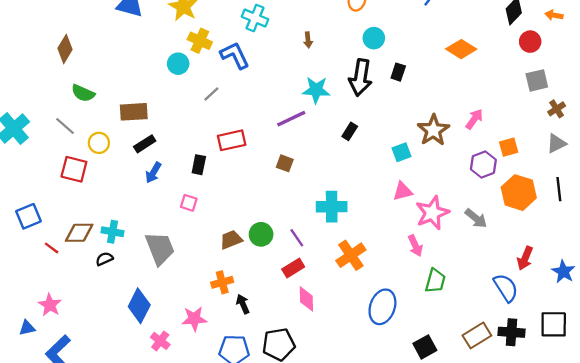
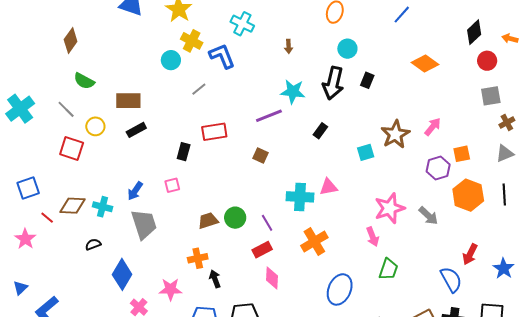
blue arrow: (153, 173) -> (135, 191), moved
pink triangle: (403, 191) -> (328, 187), moved
pink square: (189, 203) -> (172, 185), turned -35
black semicircle: (104, 259) -> (93, 244), moved
pink star: (50, 305) -> (25, 239), moved
blue triangle: (27, 328) -> (20, 288), turned -35

